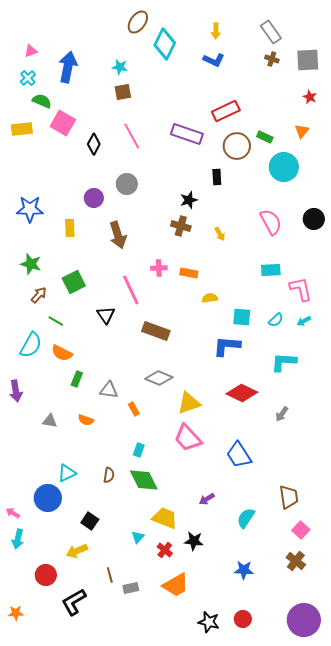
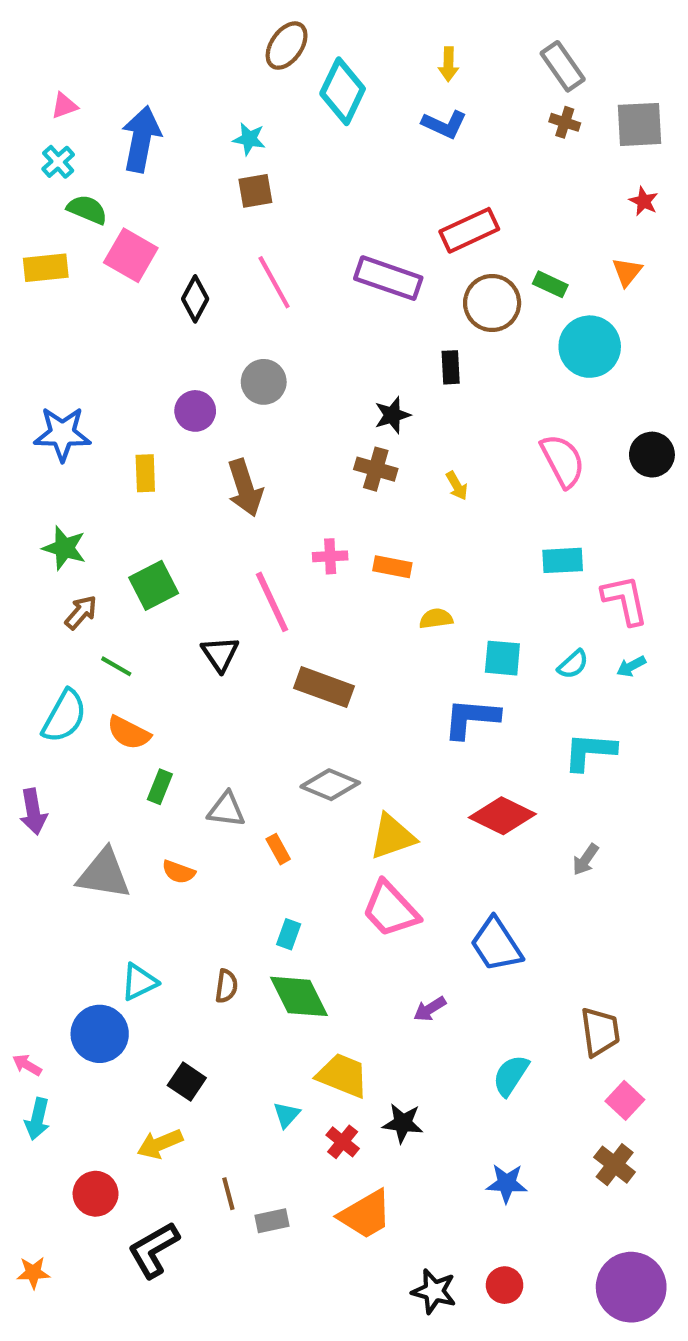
gray triangle: (50, 421) -> (104, 874), size x1.8
purple arrow: (207, 499) -> (430, 1009), moved

